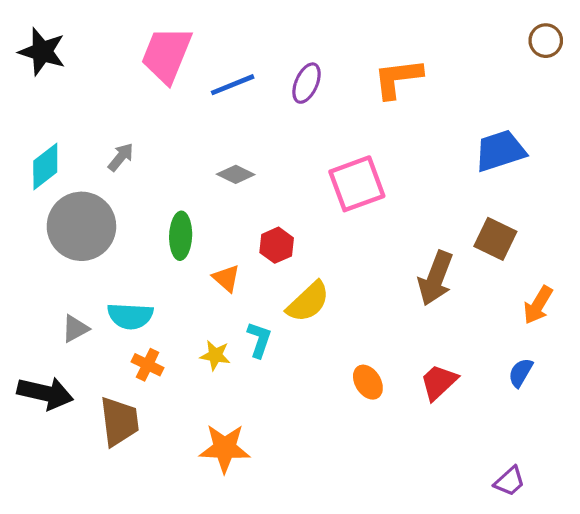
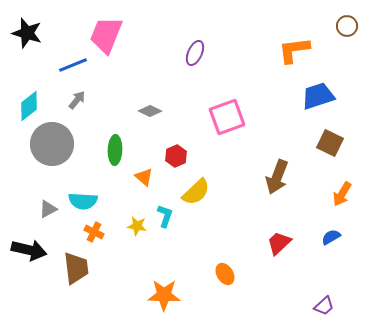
orange L-shape: (398, 78) -> (294, 50), moved
blue line: (233, 85) -> (73, 65), moved
brown square: (495, 239) -> (330, 143), moved
blue semicircle: (521, 373) -> (331, 237), turned 30
orange ellipse: (368, 382) -> (225, 274), moved
orange star: (225, 448) -> (164, 295), moved

